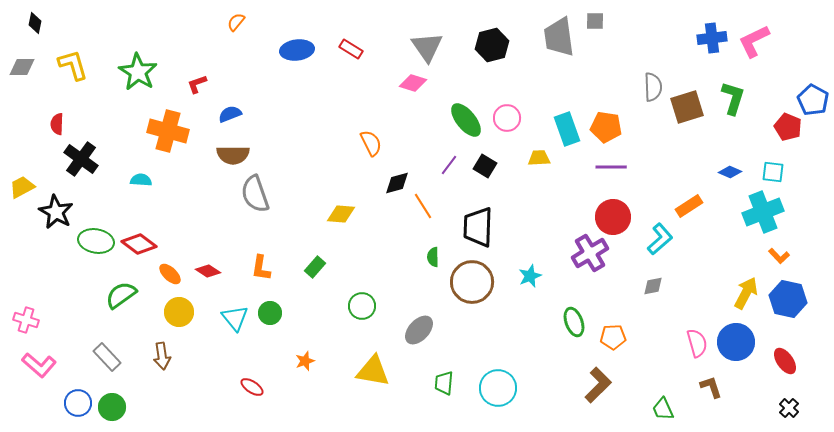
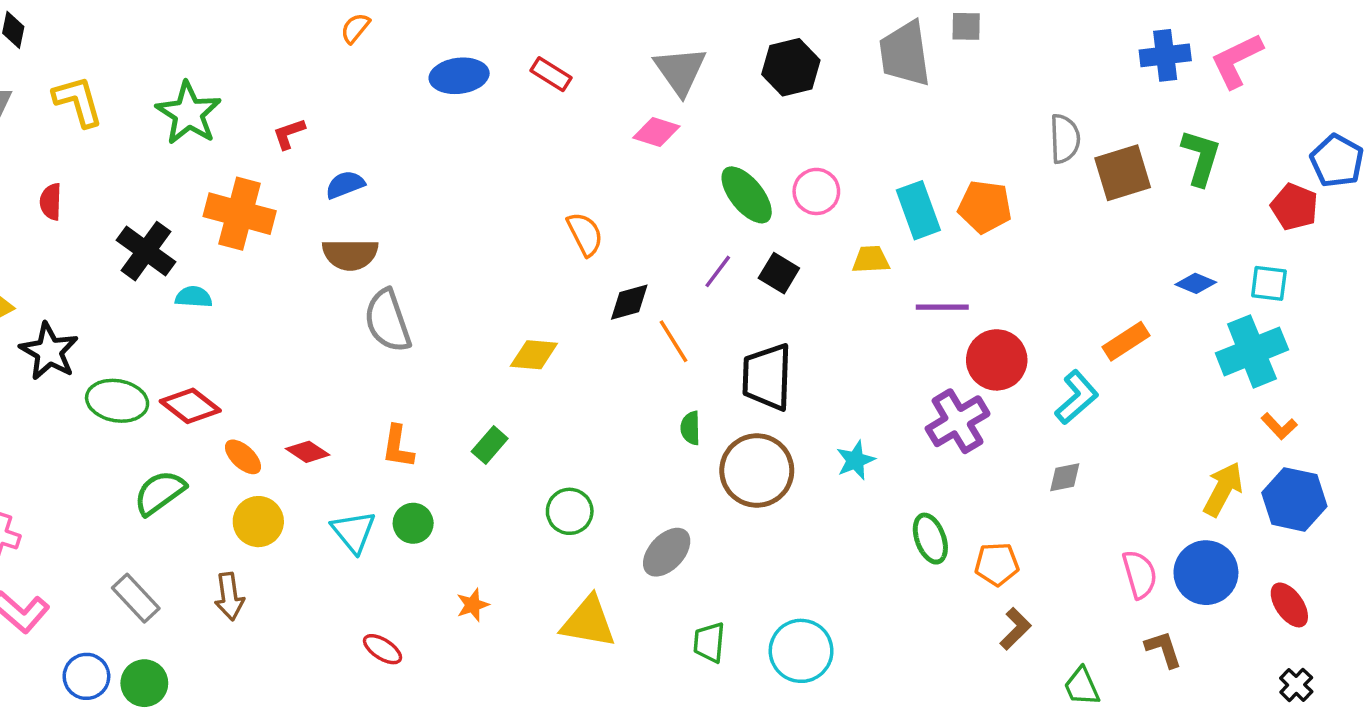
black cross: (81, 159) -> (146, 251), moved
purple line: (611, 167) -> (942, 307), moved
brown L-shape: (598, 385) -> (1015, 629), moved, size x0.7

